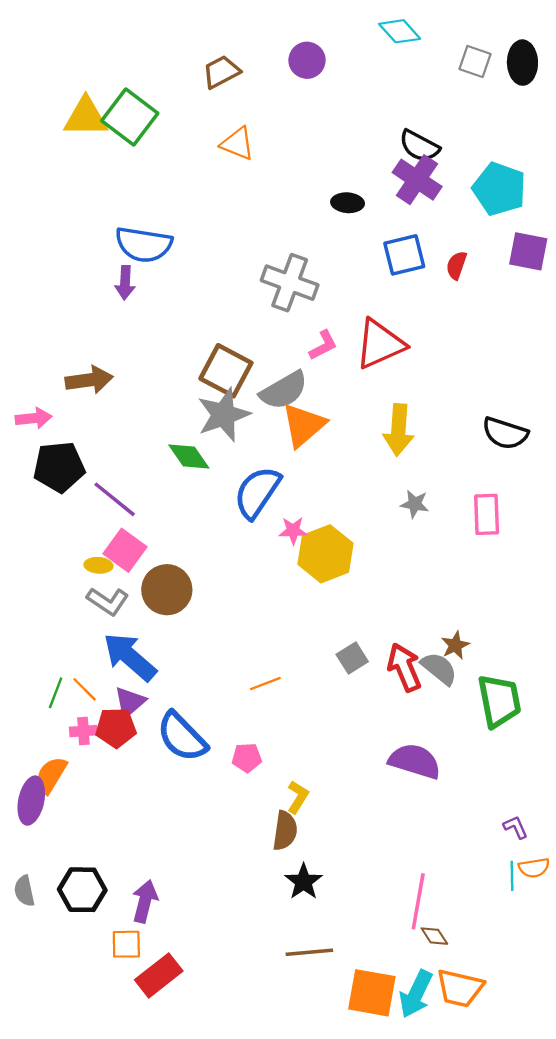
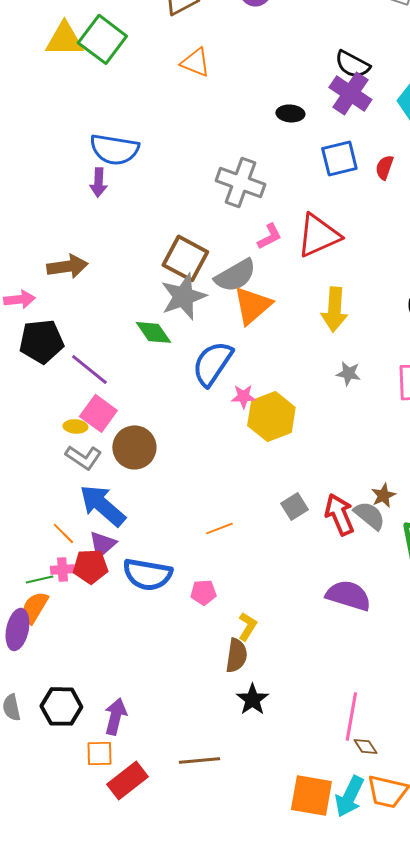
green line: (56, 693) -> (39, 579), moved, turned 56
blue semicircle: (182, 737) -> (147, 574), turned -36
brown line: (309, 952) -> (199, 760), moved

